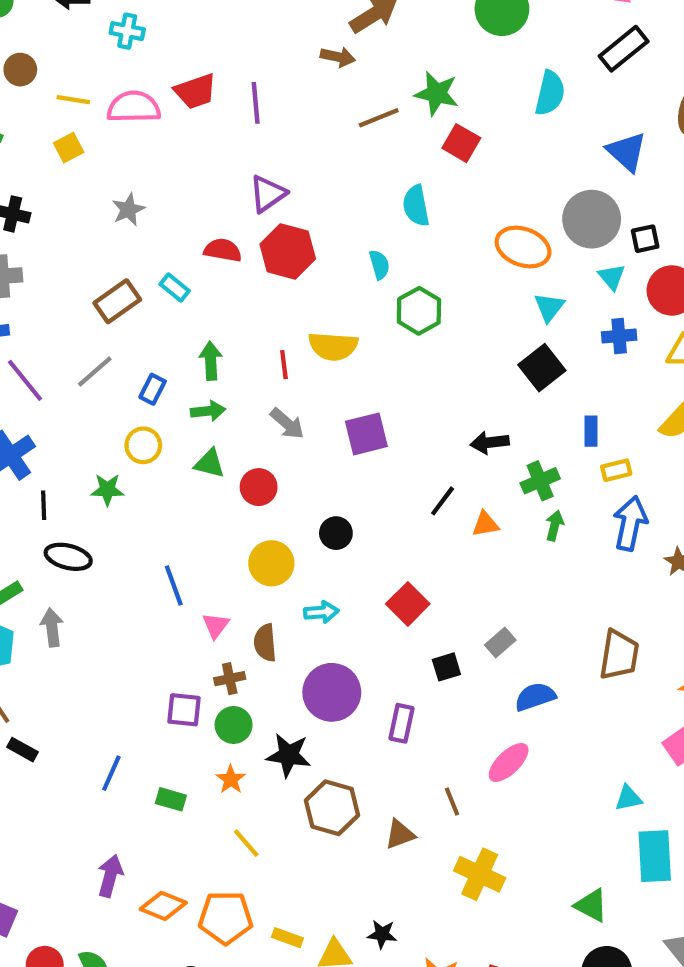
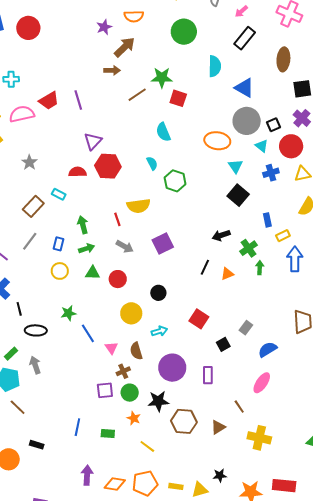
blue triangle: (627, 152) -> (244, 88), moved
green star: (107, 490) -> (68, 313), moved
black rectangle: (22, 750) -> (37, 445), moved

